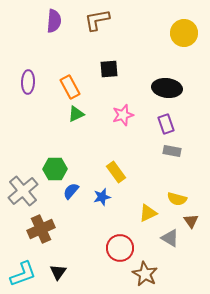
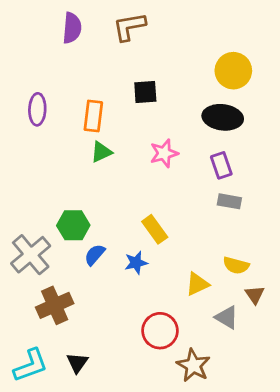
yellow circle: (184, 33) -> (233, 71), moved
orange rectangle: (70, 87) -> (93, 116), turned 35

